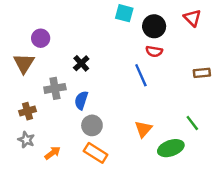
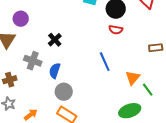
blue line: (141, 75) -> (105, 62), moved
gray cross: (55, 88) -> (33, 61), turned 30
orange triangle: (143, 129) -> (133, 78), moved

